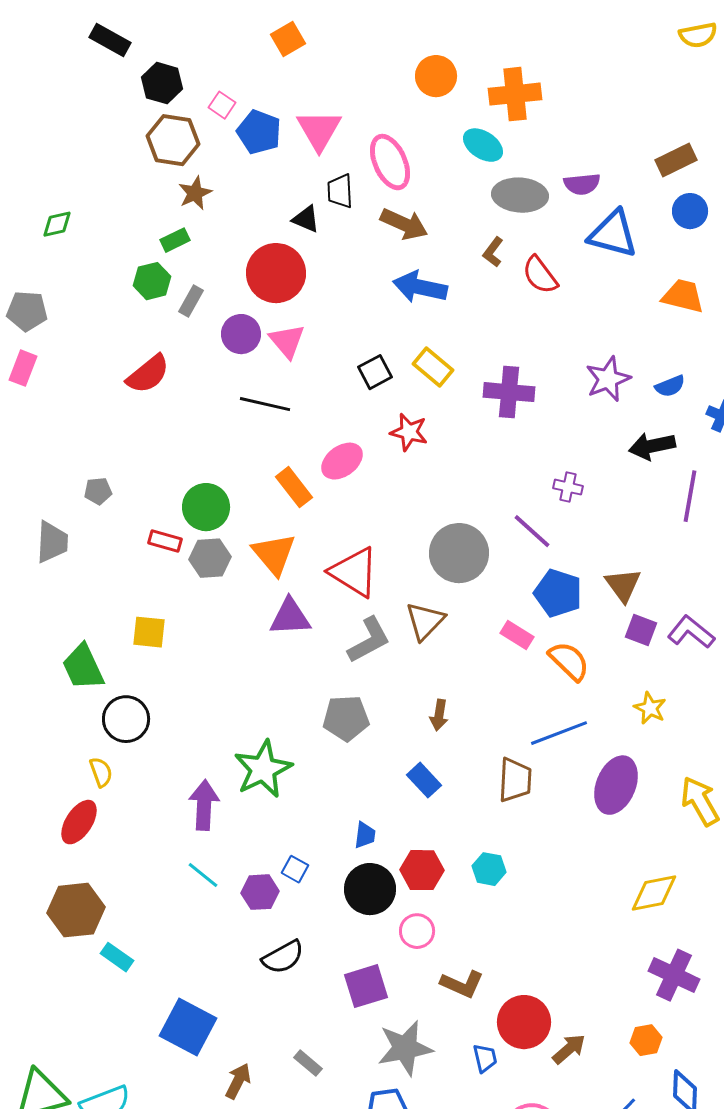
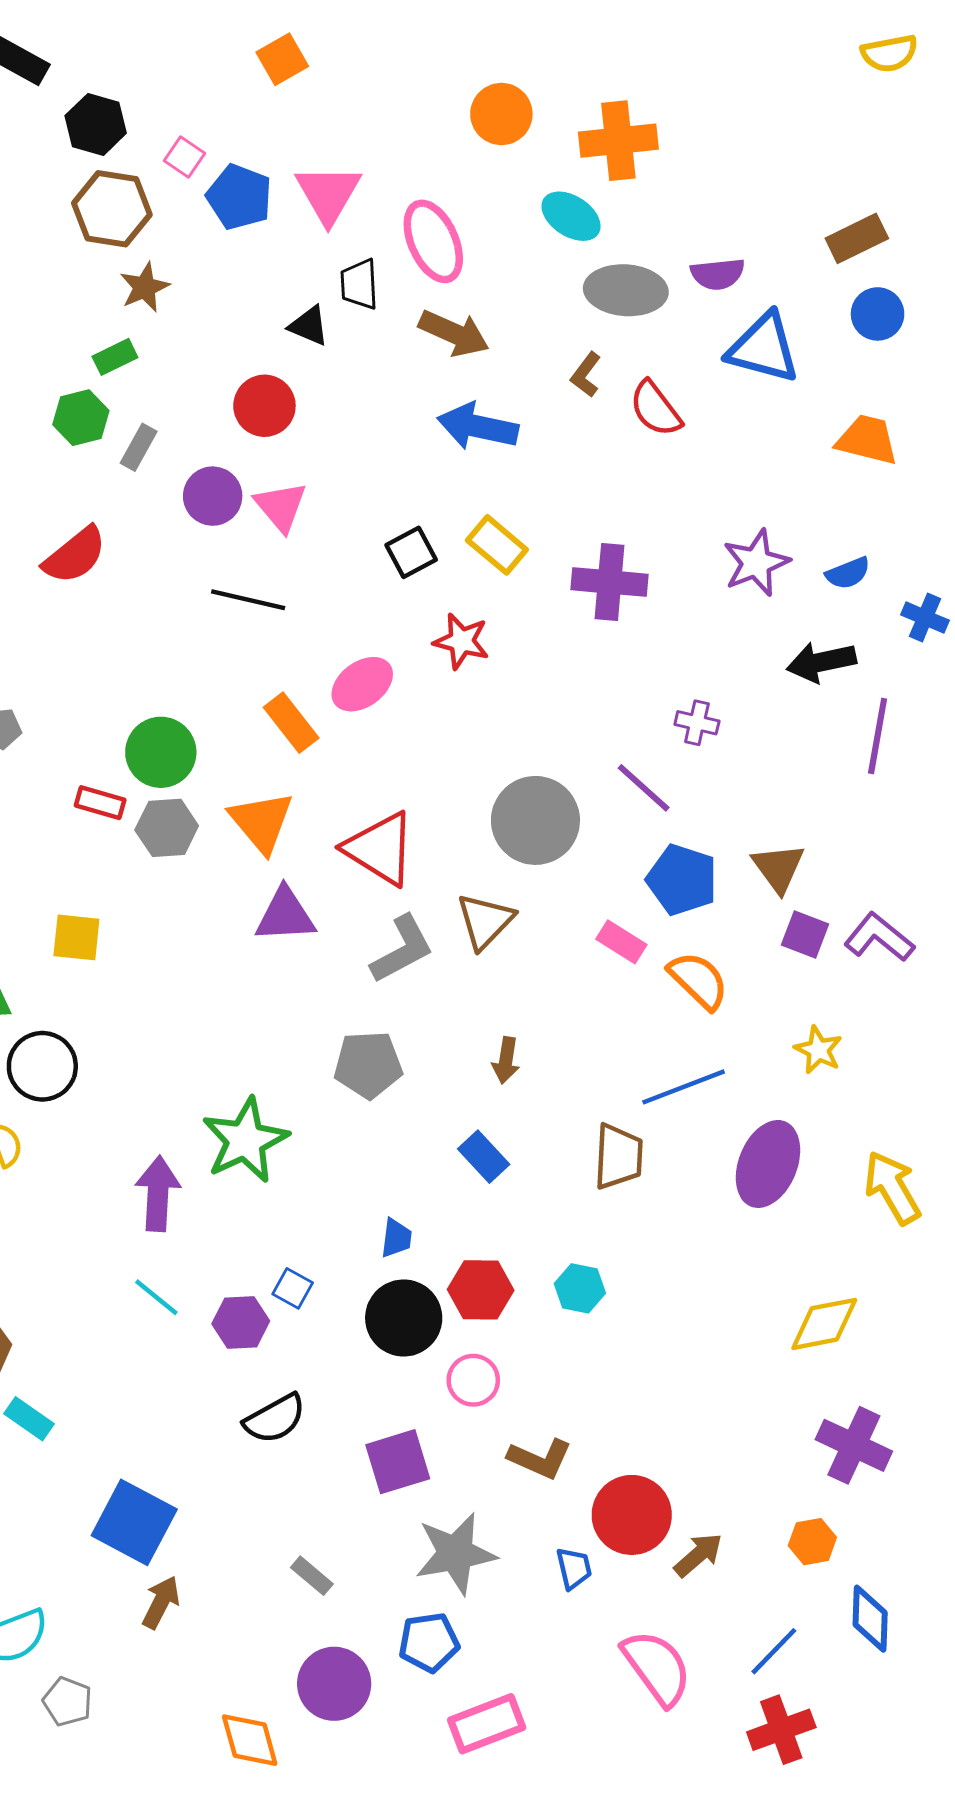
red circle: (276, 273) -> (264, 406), size x0.7
brown arrow: (238, 1081) -> (161, 1602), moved

